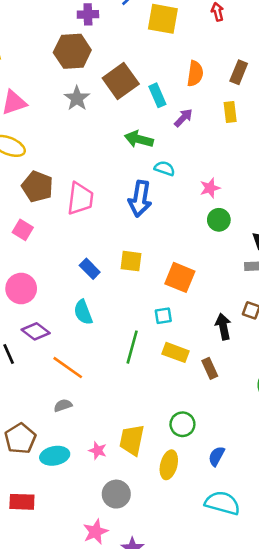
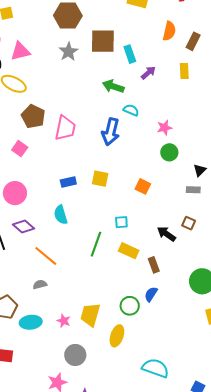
orange semicircle: (195, 74) -> (169, 31), moved
brown square: (121, 81) -> (103, 41), turned 32
blue rectangle: (90, 269) -> (68, 182), turned -63
orange square: (180, 277) -> (143, 186), moved, size x0.7
black arrow: (223, 327) -> (166, 234), turned -48
blue semicircle: (217, 456) -> (151, 294), moved

